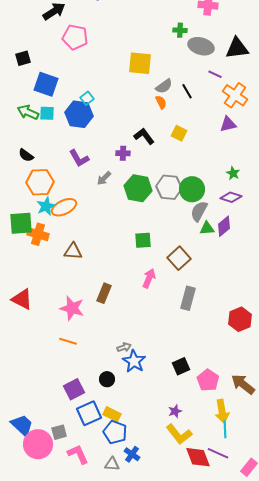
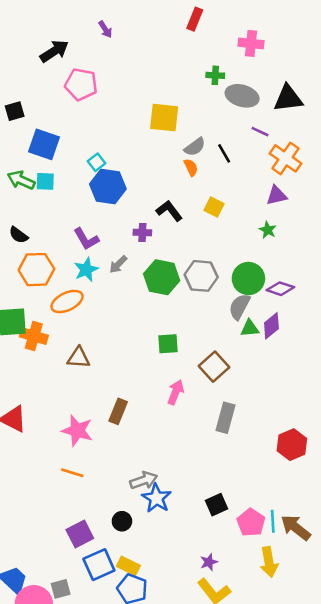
blue hexagon: (79, 114) -> (108, 187), moved
green star: (233, 173) -> (268, 230), moved
green circle: (192, 189) -> (248, 278), moved
cyan star: (46, 206) -> (86, 270), moved
gray arrow: (124, 347) -> (144, 480), size x1.5
cyan line: (225, 429) -> (273, 521), moved

